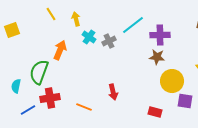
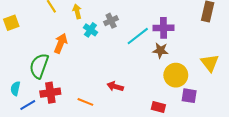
cyan line: (133, 25) -> (138, 36), moved
gray cross: (109, 41) -> (111, 21), moved
cyan semicircle: (16, 86) -> (15, 89), moved
red arrow: (113, 92) -> (115, 86), turned 119

